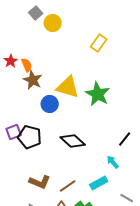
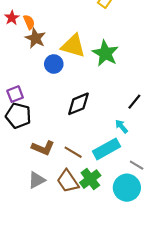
black pentagon: (30, 137) -> (18, 116), moved
black diamond: (73, 141) -> (78, 104), turned -65
cyan rectangle: (99, 183) -> (106, 149), size x1.4
brown line: (68, 186) -> (73, 152), turned 66

